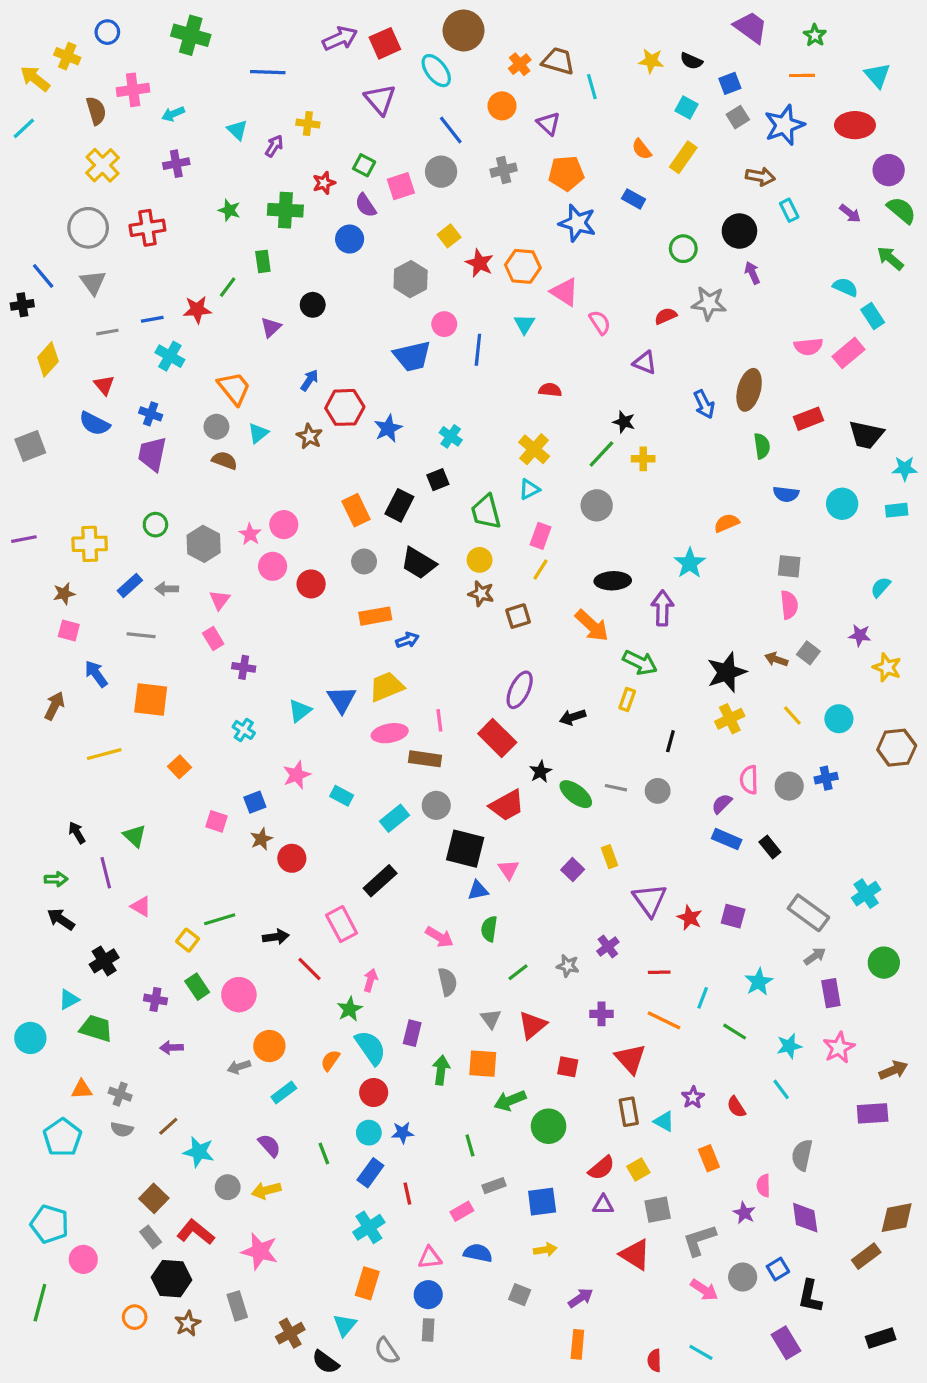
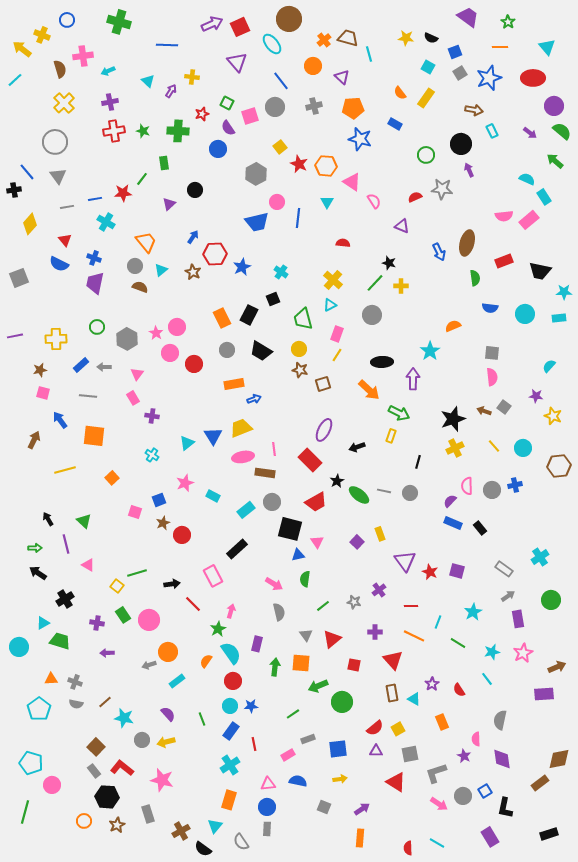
red cross: (147, 228) -> (114, 131), moved
gray rectangle: (808, 913) -> (504, 569), size x0.7
green line: (470, 1145) -> (293, 714), turned 72

